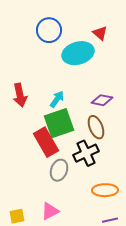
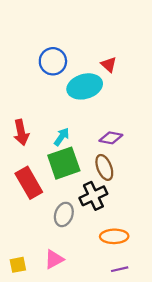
red rectangle: (46, 142) -> (29, 183), moved

